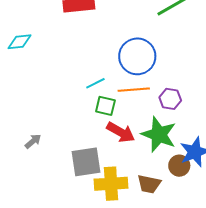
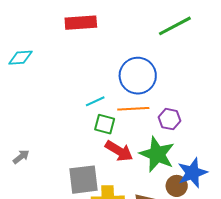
gray arrow: (33, 141) -> (21, 157), moved

